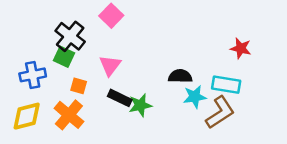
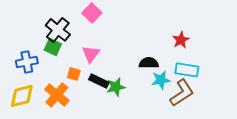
red star: (241, 48) -> (181, 40), moved, turned 30
orange square: (79, 86) -> (74, 74), moved

